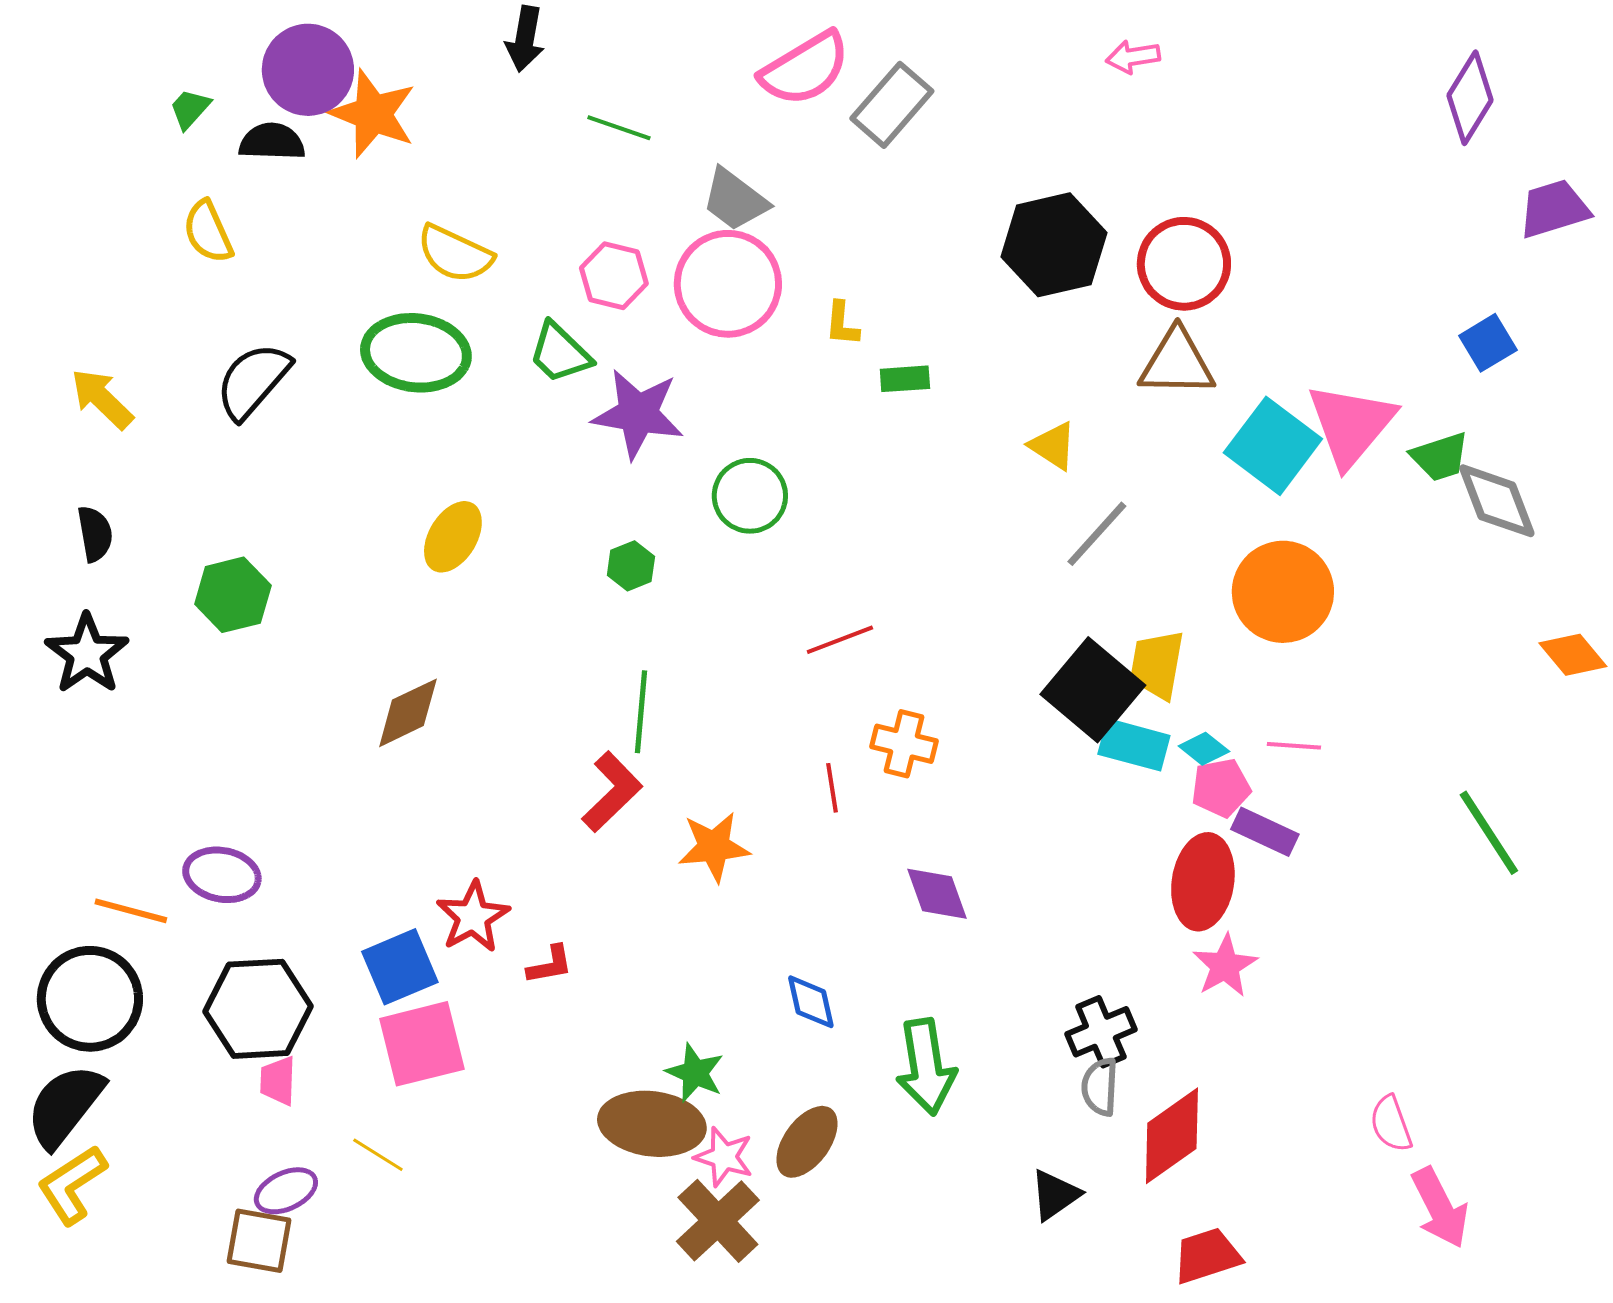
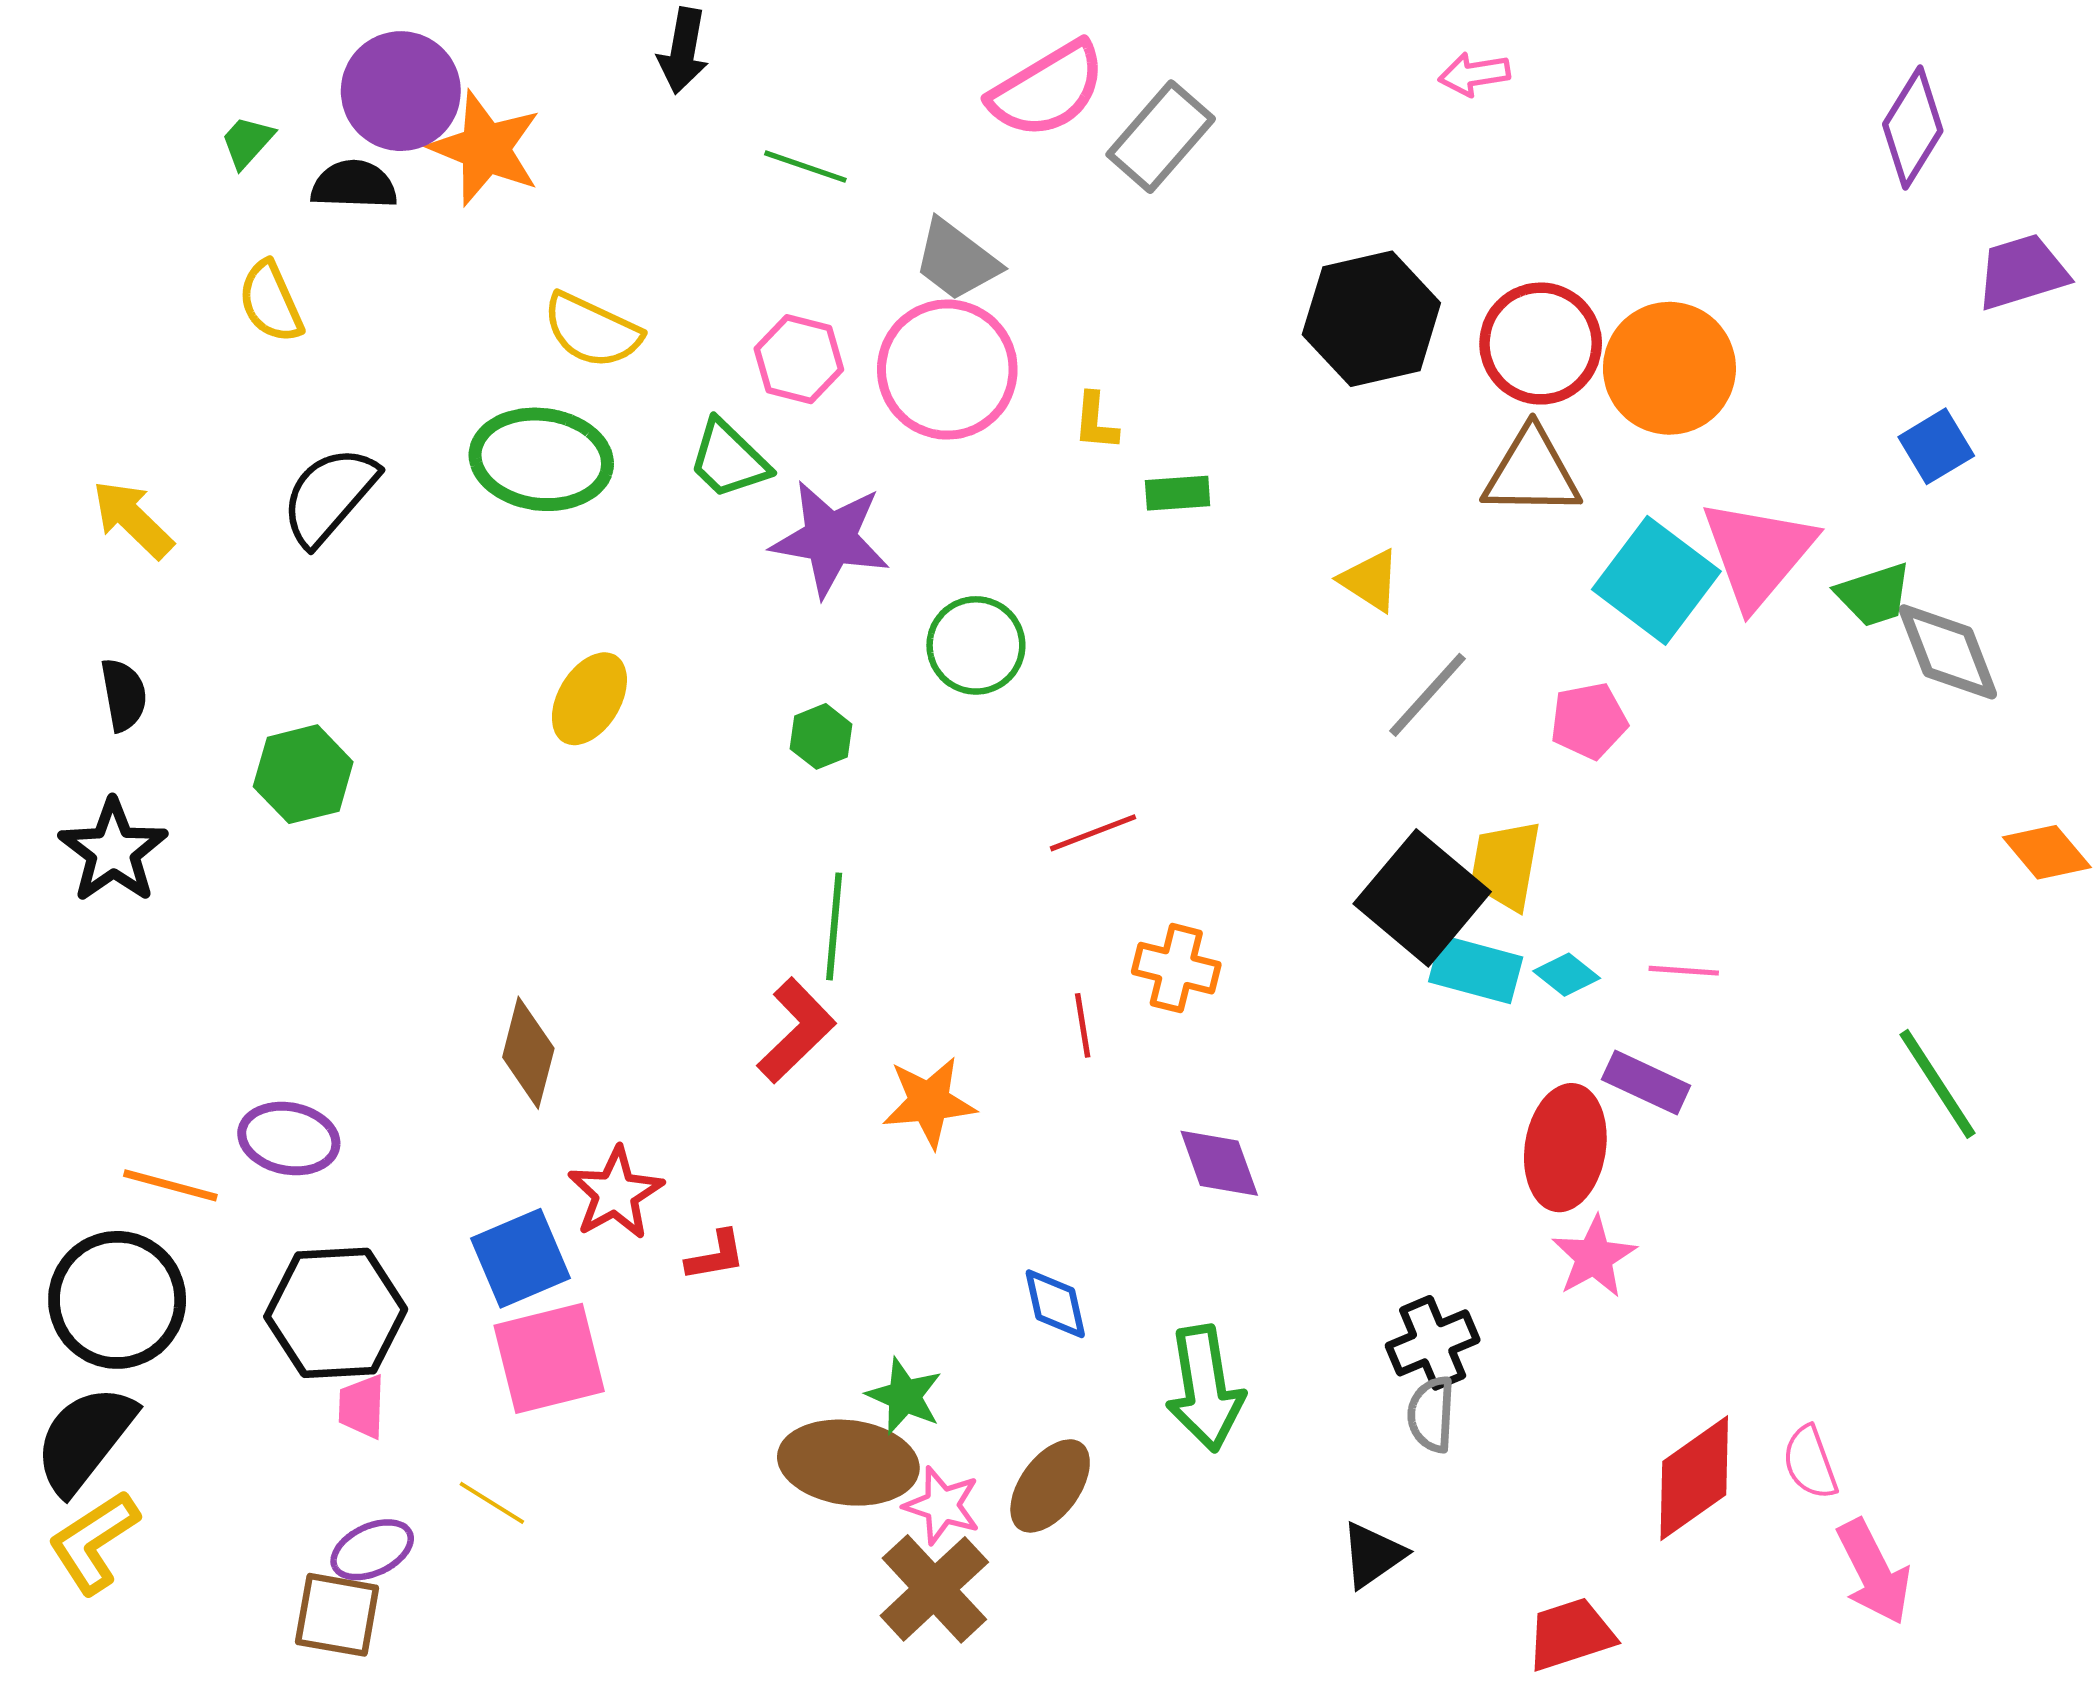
orange circle: (1283, 592) -> (1669, 368), moved
brown diamond: (408, 713) -> (528, 1053), moved, turned -50
pink pentagon: (1221, 788) -> (1589, 721), moved
red diamond: (1172, 1136) -> (1694, 1478), moved

